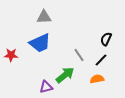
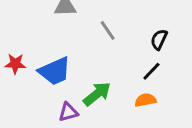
blue trapezoid: (40, 43) -> (55, 71), moved
gray line: (79, 55) -> (108, 30), moved

